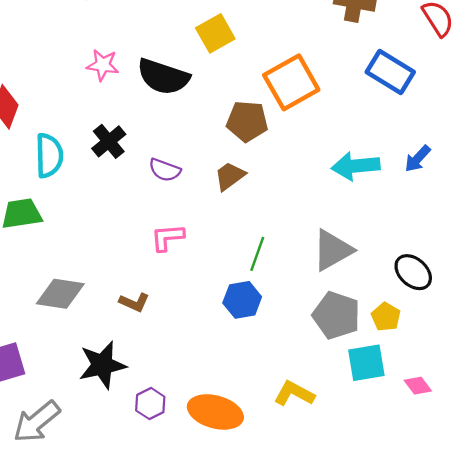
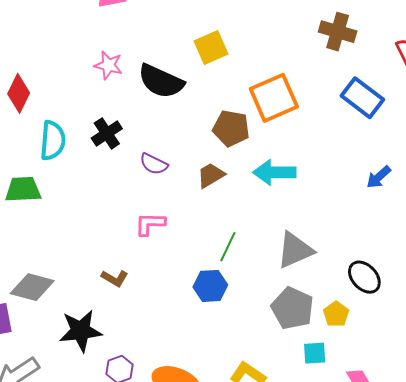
cyan arrow: (356, 166) -> (274, 172), moved
gray diamond: (60, 294) -> (32, 287), moved
cyan square: (366, 363) -> (315, 353), size x0.7

